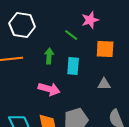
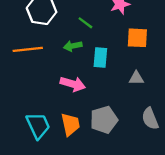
green line: (71, 35) -> (85, 23), moved
green arrow: (49, 56) -> (73, 46), turned -105

